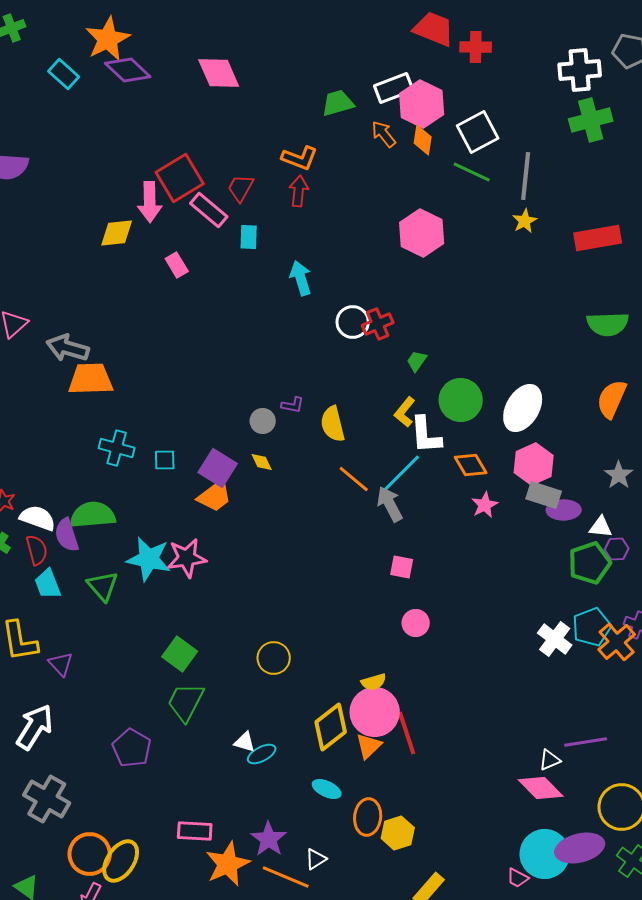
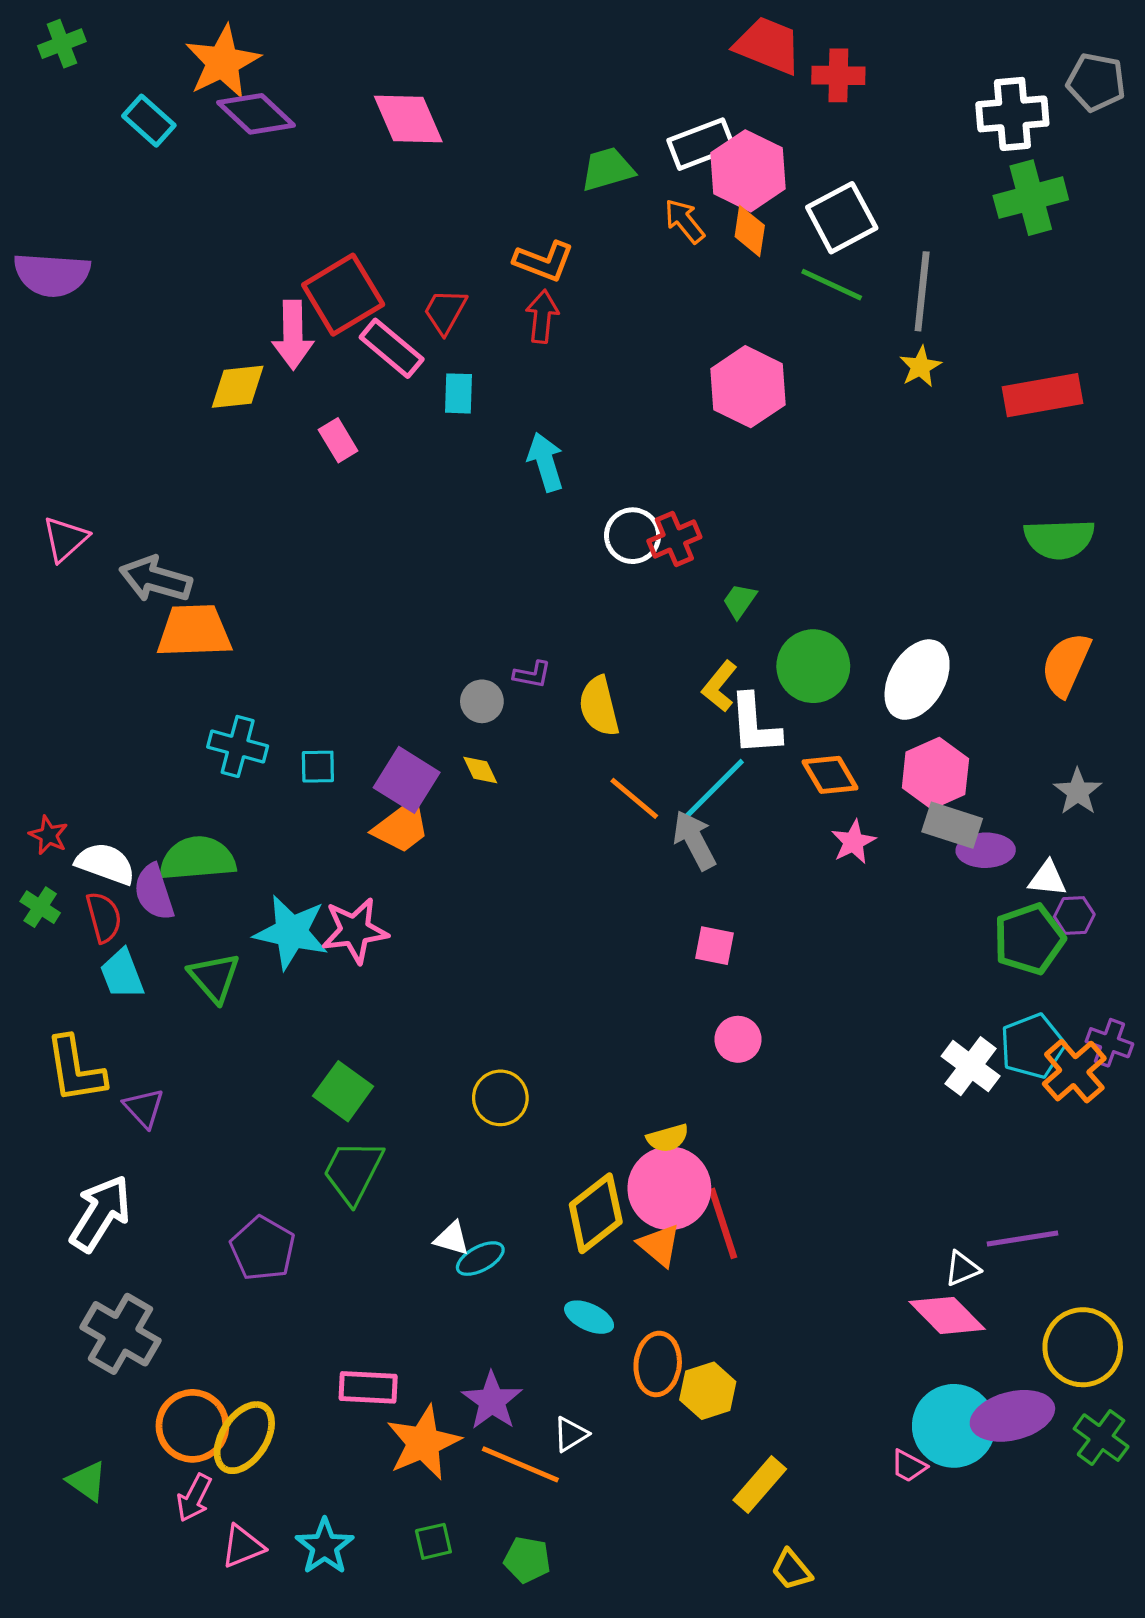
orange triangle: (369, 746) -> (659, 1245), turned -36

